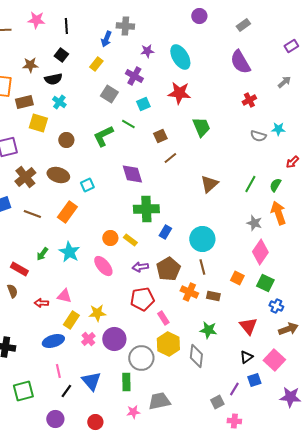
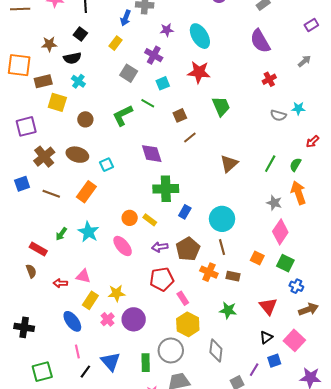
blue ellipse: (53, 341) -> (72, 321), turned 70
gray diamond: (196, 356) -> (216, 350), moved
gray circle: (141, 358) -> (171, 350), moved

